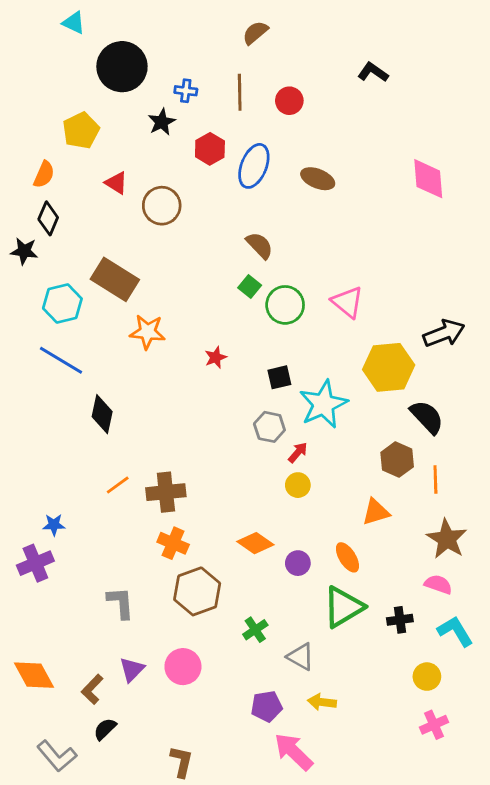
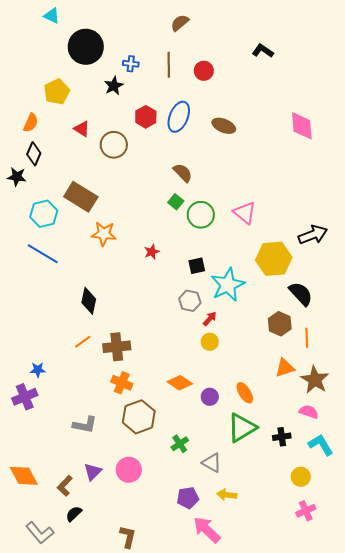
red hexagon: (210, 149) -> (146, 117), moved
black diamond: (102, 414) -> (89, 301), moved
orange triangle: (376, 512) -> (285, 368), moved
gray L-shape: (121, 603) -> (85, 425), turned 105

